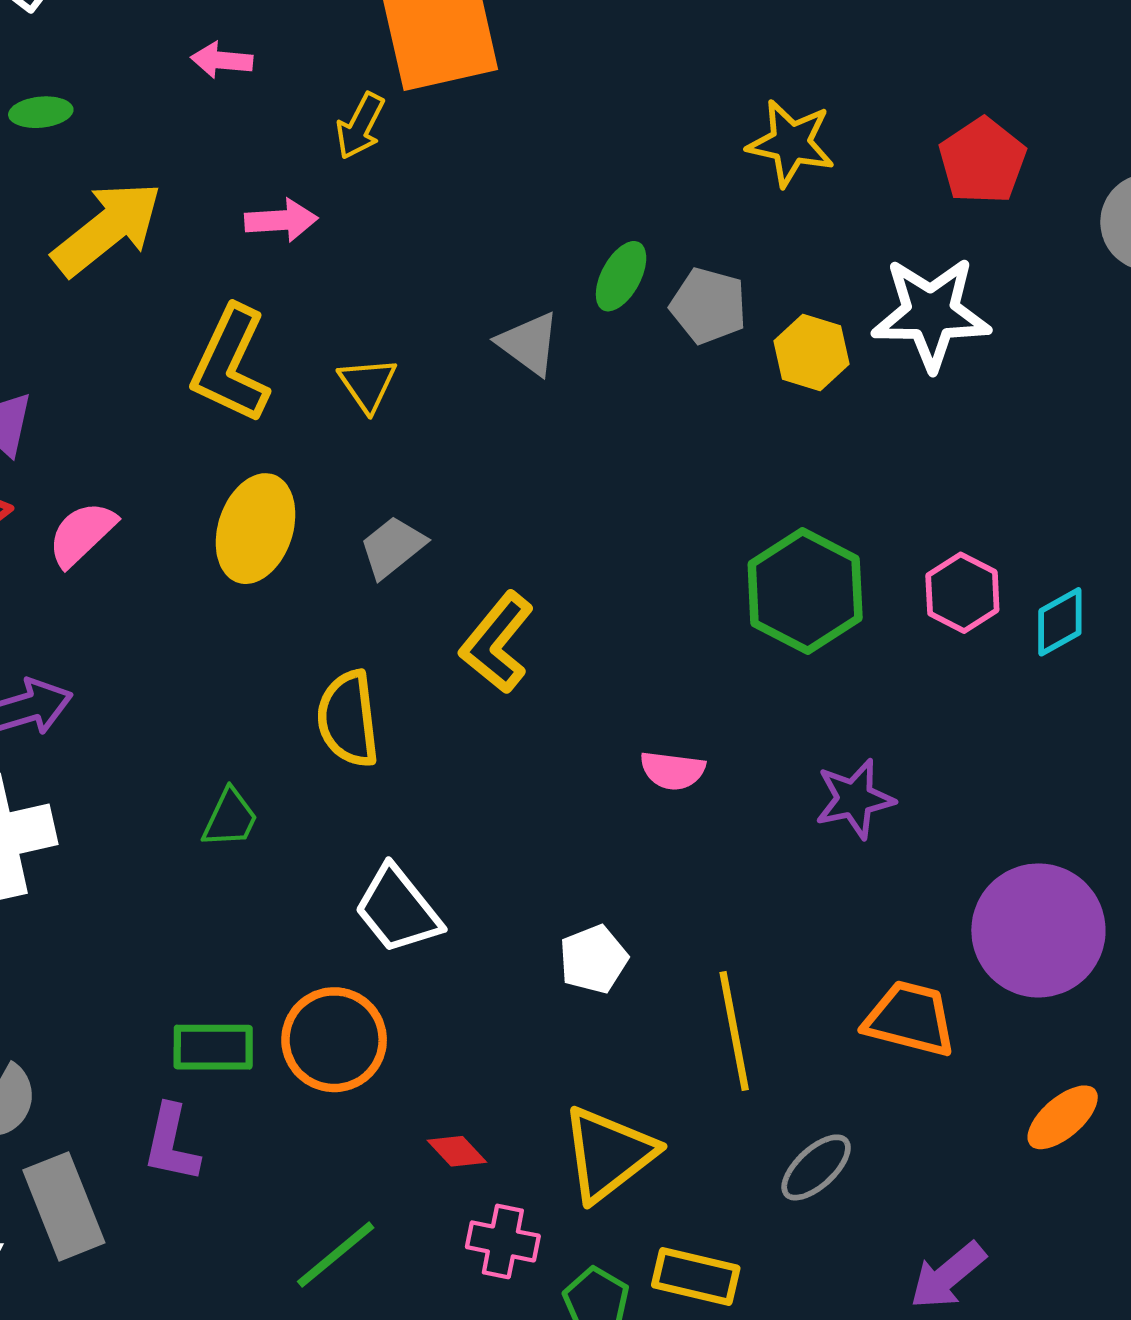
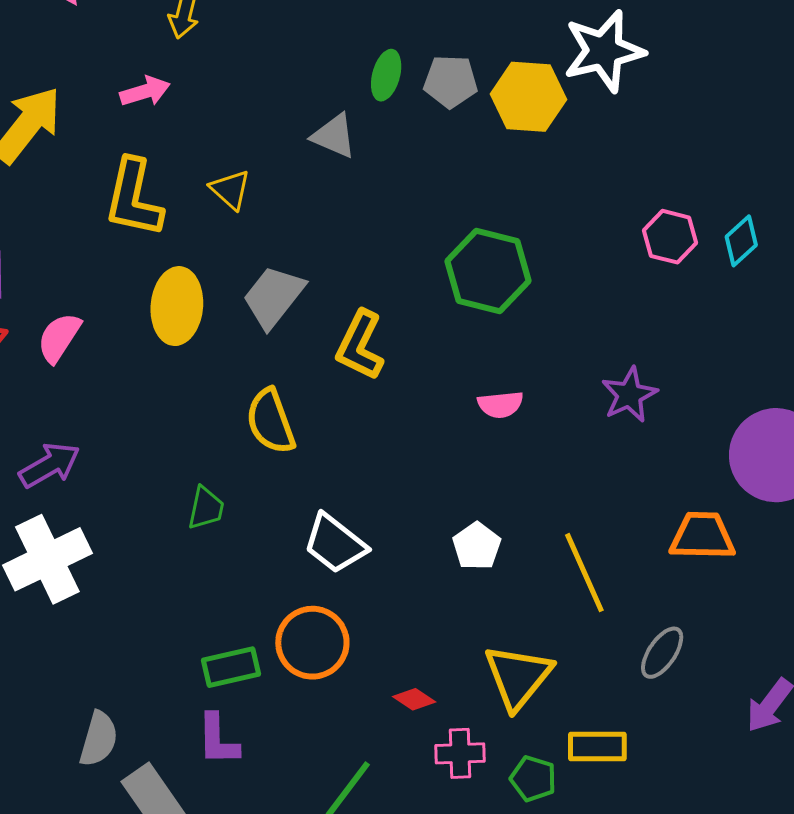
yellow hexagon: (811, 353) -> (528, 97), size x1.4
gray trapezoid: (393, 547) -> (273, 297), size x1.4
green hexagon: (805, 591) -> (488, 271), moved

